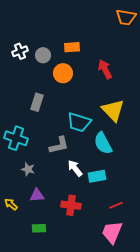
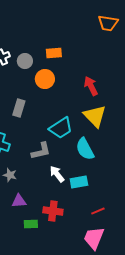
red arrow: (105, 69) -> (91, 86), moved
cyan trapezoid: (79, 122) -> (61, 128), turned -50
green rectangle: (39, 228) -> (31, 224), moved

